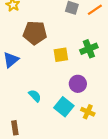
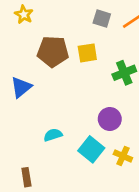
yellow square: (61, 55) -> (87, 53), moved
cyan semicircle: (35, 96) -> (53, 135), turned -64

